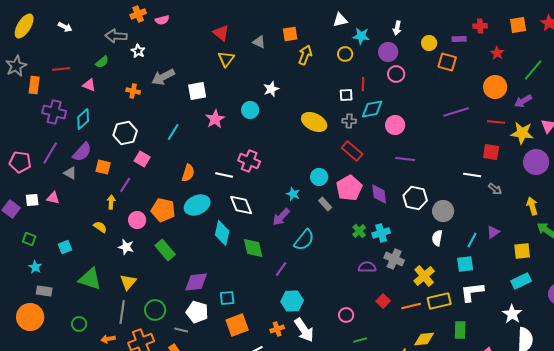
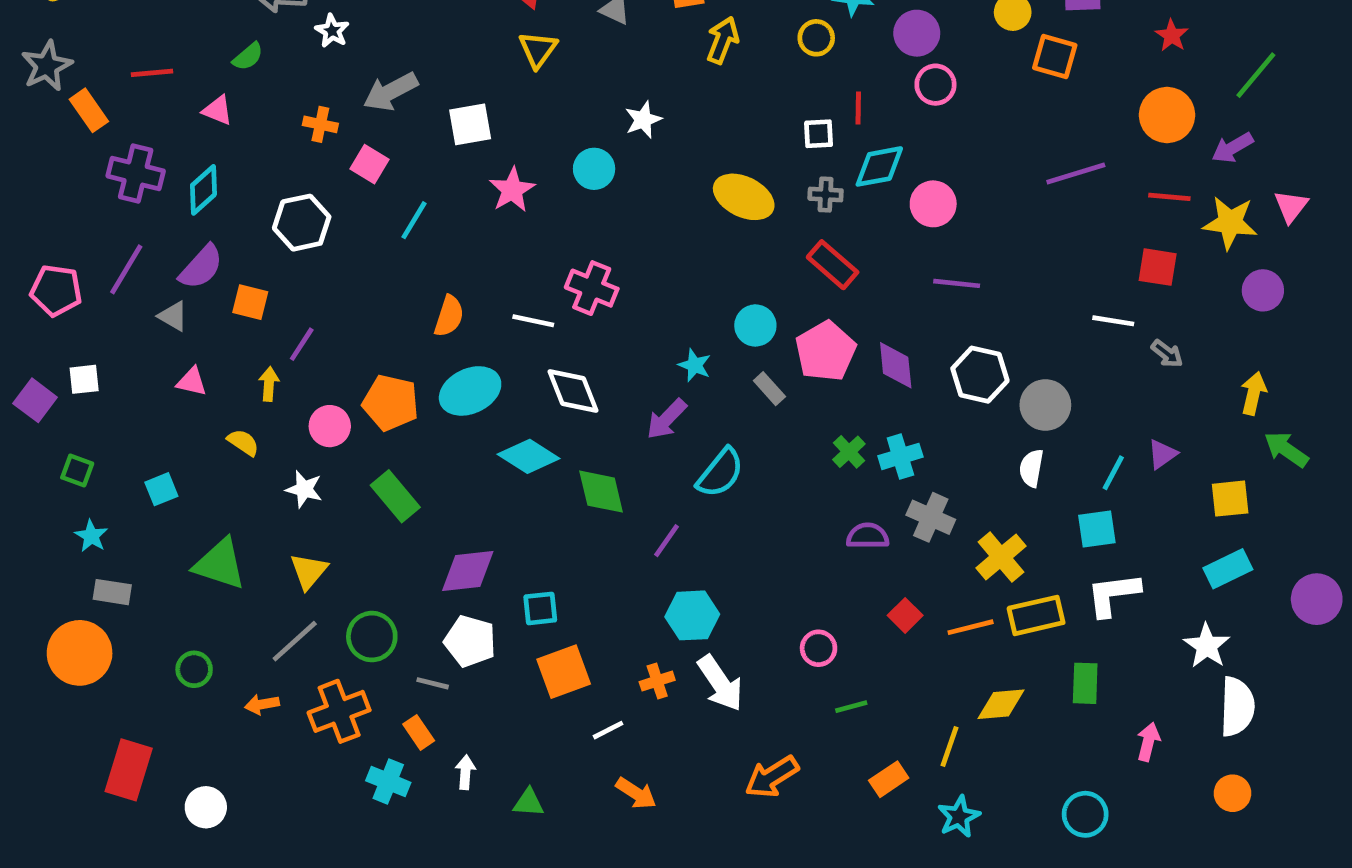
orange rectangle: (34, 85) -> (89, 110), turned -42
pink square: (142, 159) -> (370, 164), moved
purple circle: (536, 162) -> (1263, 290), size x0.7
pink triangle: (53, 198) -> (192, 382), moved
yellow arrow: (532, 206) -> (1254, 393), turned 30
cyan diamond: (222, 233) -> (529, 456), turned -70
gray line: (122, 312) -> (295, 641), turned 40

